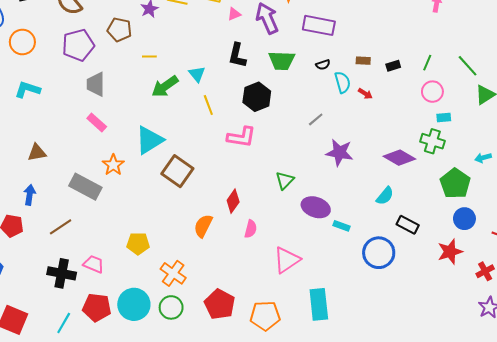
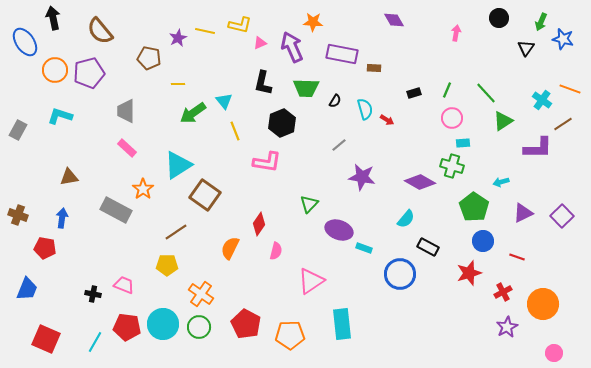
purple pentagon: (78, 45) -> (89, 73), moved
brown rectangle: (363, 61) -> (374, 68), moved
black semicircle: (323, 65) -> (335, 101), moved, turned -40
brown line: (61, 227) -> (176, 232), moved
black cross: (62, 273) -> (93, 294), size x0.6

